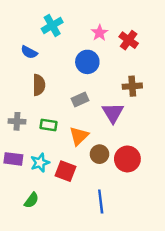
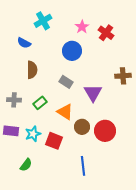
brown cross: (132, 86) -> (123, 76), moved
gray rectangle: (80, 100) -> (66, 82), turned 56
green rectangle: (49, 125) -> (40, 103), turned -48
orange triangle: (79, 136) -> (65, 112), turned -42

